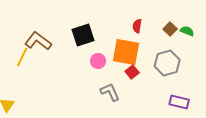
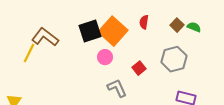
orange square: (126, 52) -> (113, 31), moved, turned 32

